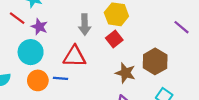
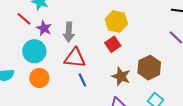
gray arrow: (85, 25) -> (69, 32), moved
blue line: (61, 78) -> (82, 80), moved, turned 56

